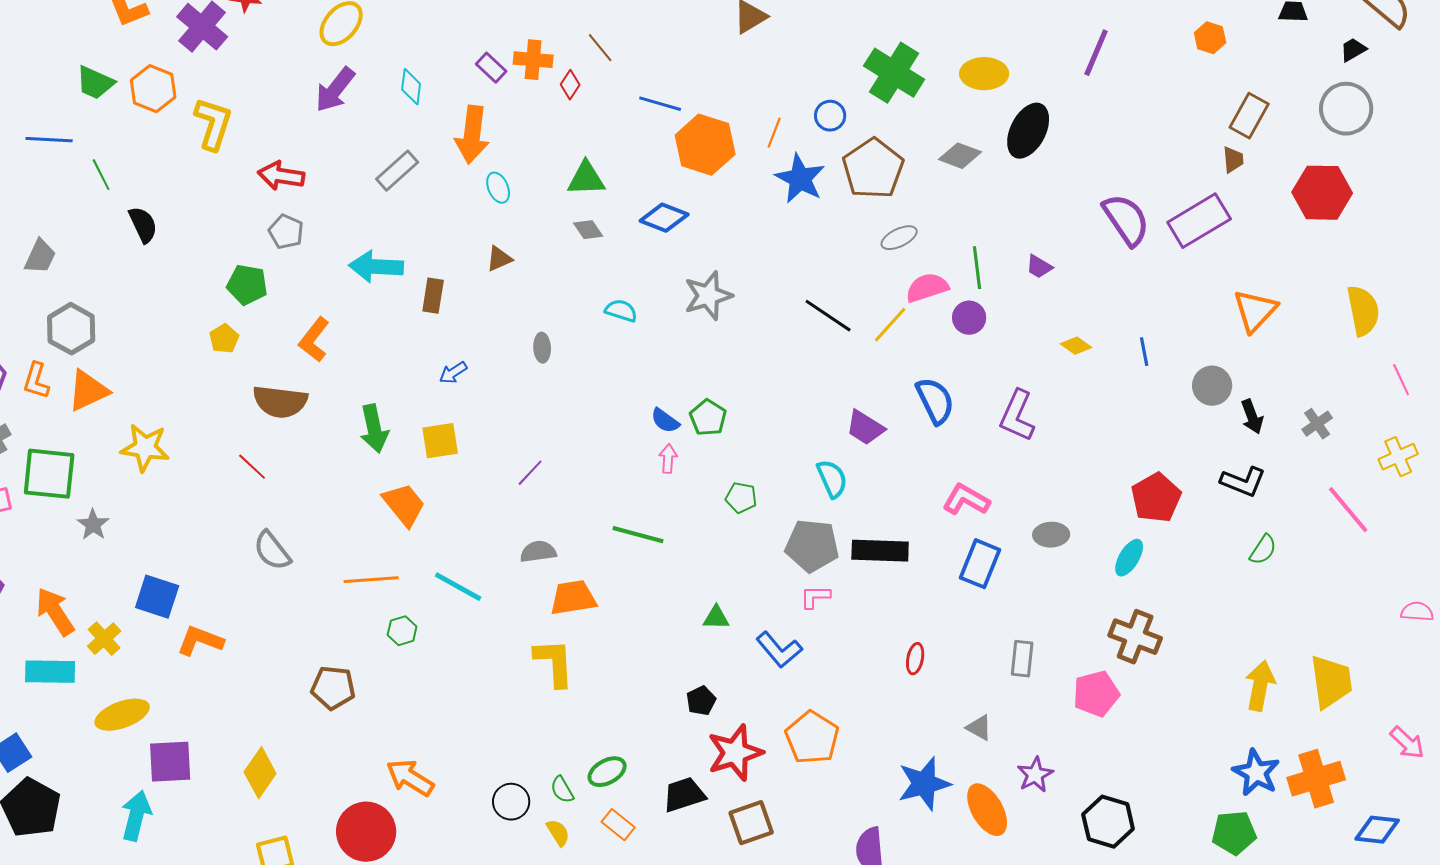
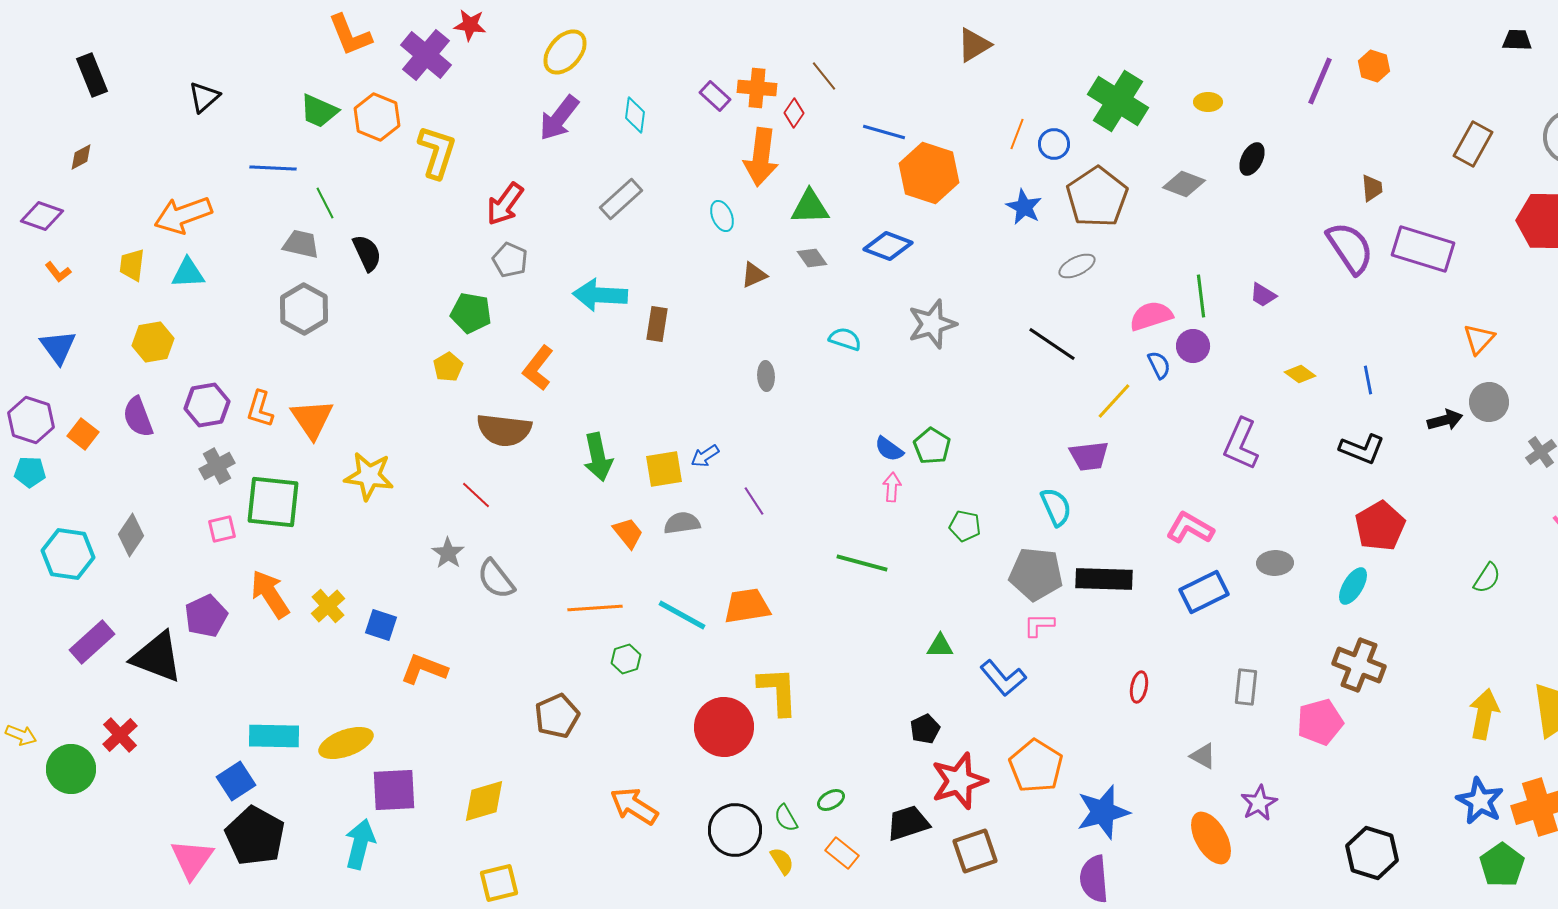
orange hexagon: (1210, 38) -> (1374, 66), moved
yellow ellipse: (984, 74) -> (1208, 102), size x0.6
black ellipse: (1028, 131) -> (1252, 159), size x0.6
orange line: (774, 133) -> (1017, 134), moved
orange arrow: (472, 135) -> (761, 157), moved
brown trapezoid: (1233, 160) -> (1372, 188), moved
red arrow: (281, 176) -> (505, 204), turned -63
blue star: (800, 179) -> (1024, 207), size x0.7
purple rectangle: (1199, 221) -> (1423, 249), turned 48
gray ellipse: (899, 238) -> (1077, 266), moved
gray trapezoid: (40, 257) -> (301, 244), moved, turned -102
brown triangle: (499, 259) -> (754, 275), moved
orange triangle: (1255, 311) -> (1479, 339), size x0.7
yellow line: (890, 325) -> (1114, 401), moved
gray hexagon: (71, 329) -> (304, 309), moved
blue arrow: (453, 373) -> (705, 456), moved
gray circle: (1212, 386) -> (1489, 402), moved
orange triangle: (88, 391) -> (312, 419), turned -39
blue semicircle: (935, 401) -> (1159, 365), moved, size x0.6
black arrow: (1252, 417) -> (1445, 420), moved, turned -84
purple trapezoid: (865, 428) -> (1089, 456), turned -39
purple line: (530, 473) -> (754, 501), turned -76
black L-shape: (1243, 482) -> (1362, 449), moved
orange trapezoid: (404, 505) -> (628, 533), size x0.7
gray star: (93, 525) -> (448, 553), moved
gray semicircle: (538, 552) -> (682, 523), moved
blue rectangle: (980, 564) -> (1204, 592), turned 42
blue square: (157, 597) -> (381, 625), size x0.7
orange trapezoid: (573, 598) -> (747, 606), moved
orange arrow: (55, 612) -> (270, 594), moved
yellow cross: (104, 639) -> (328, 606), moved
cyan rectangle: (50, 672) -> (274, 736), moved
brown pentagon: (333, 688) -> (557, 716), turned -30
green ellipse: (607, 772) -> (831, 800), size x0.7
yellow diamond: (260, 773) -> (484, 801), turned 39
blue star: (924, 784) -> (1103, 812), moved
black circle: (511, 802) -> (735, 830), size x1.4
black hexagon: (1108, 822) -> (1372, 853), moved
red circle: (366, 832) -> (724, 727), moved
green pentagon: (1234, 833) -> (1502, 865), moved, turned -30

